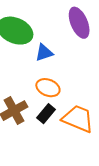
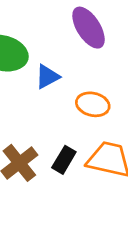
orange ellipse: (48, 88) -> (93, 104), moved

